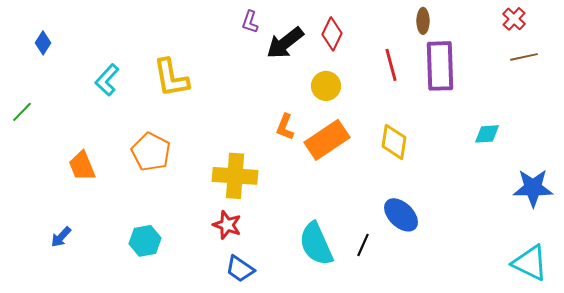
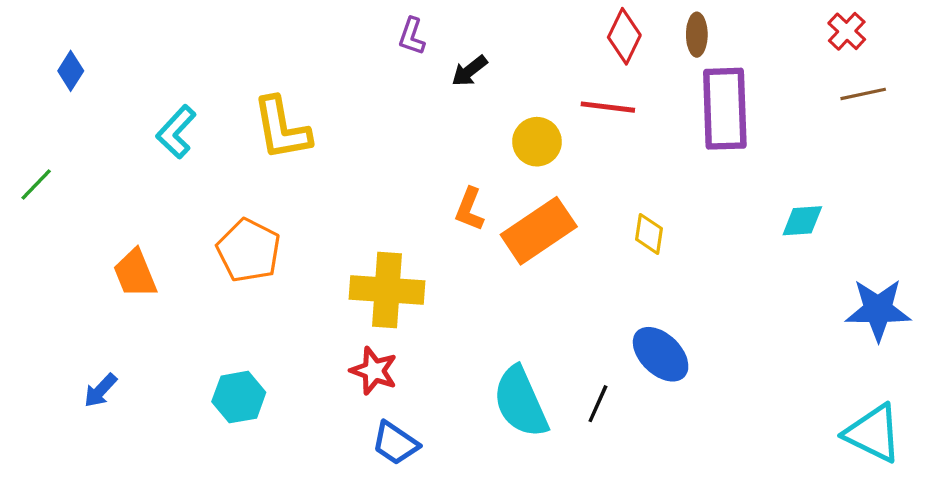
red diamond: (332, 34) -> (624, 36), moved
black arrow: (285, 43) -> (469, 71), size x0.6
red line: (391, 65) -> (608, 107), moved, turned -68
yellow diamond: (394, 142) -> (649, 234), size x0.7

